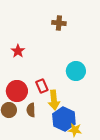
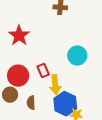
red star: (18, 51) -> (19, 35), size x1.5
brown semicircle: (31, 110) -> (31, 103), moved

